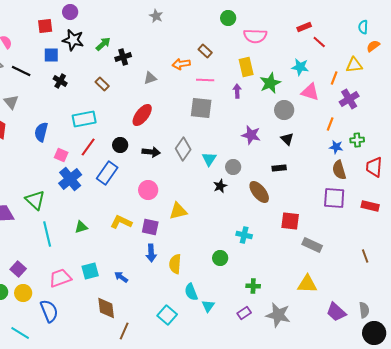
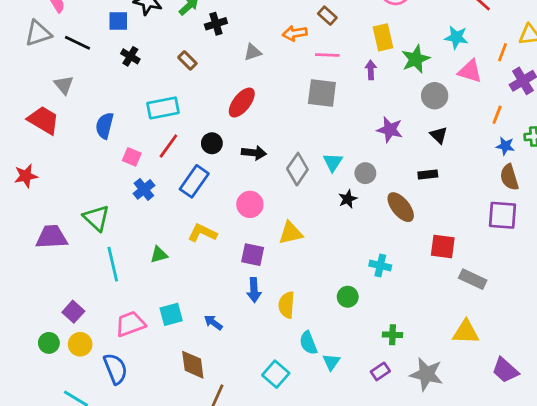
gray diamond: (183, 149) -> (297, 169), moved
blue cross: (70, 179) -> (144, 189), size x0.7
yellow L-shape: (121, 222) -> (202, 233), moved

